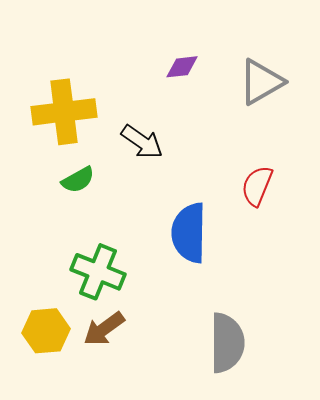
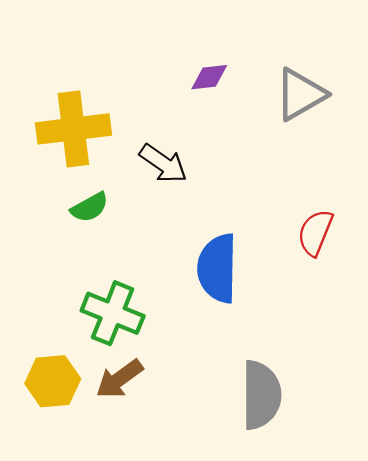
red semicircle: (257, 186) -> (315, 233), moved

